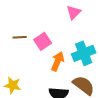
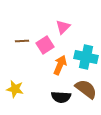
pink triangle: (74, 12) -> (63, 27), moved
cyan cross: (84, 53) -> (86, 57), turned 35

